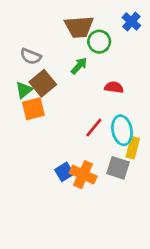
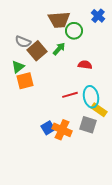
brown square: (43, 83) -> (37, 51), moved
red line: (94, 128) -> (70, 95), turned 35
yellow rectangle: (133, 148) -> (99, 110), turned -70

